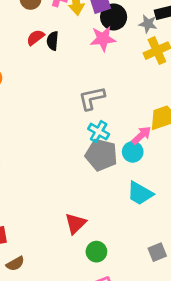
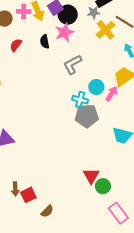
black semicircle: (53, 41) -> (45, 42), moved
gray L-shape: (92, 98) -> (73, 64), moved
cyan circle: (133, 152) -> (96, 87), moved
red triangle: (75, 223) -> (91, 176), moved

